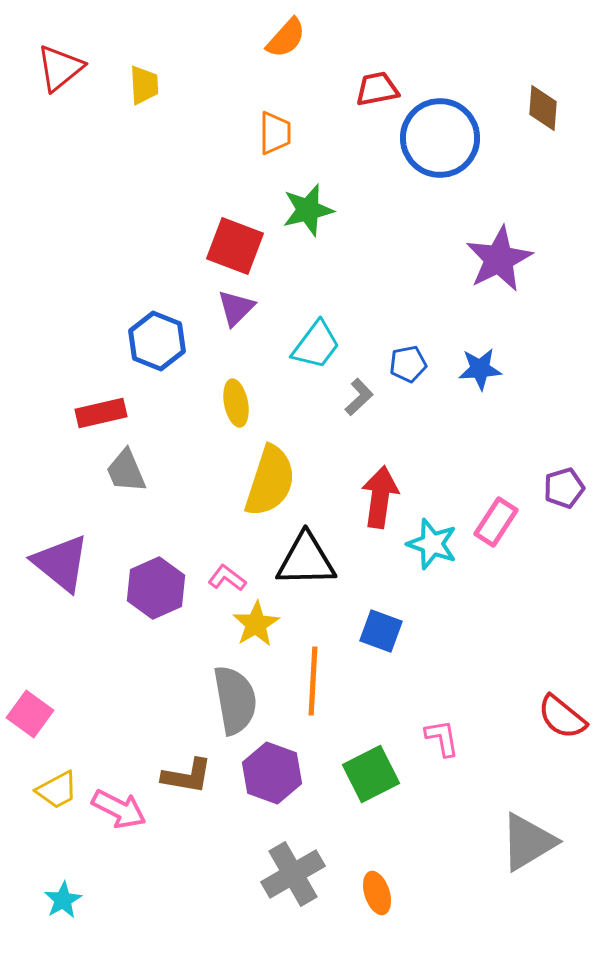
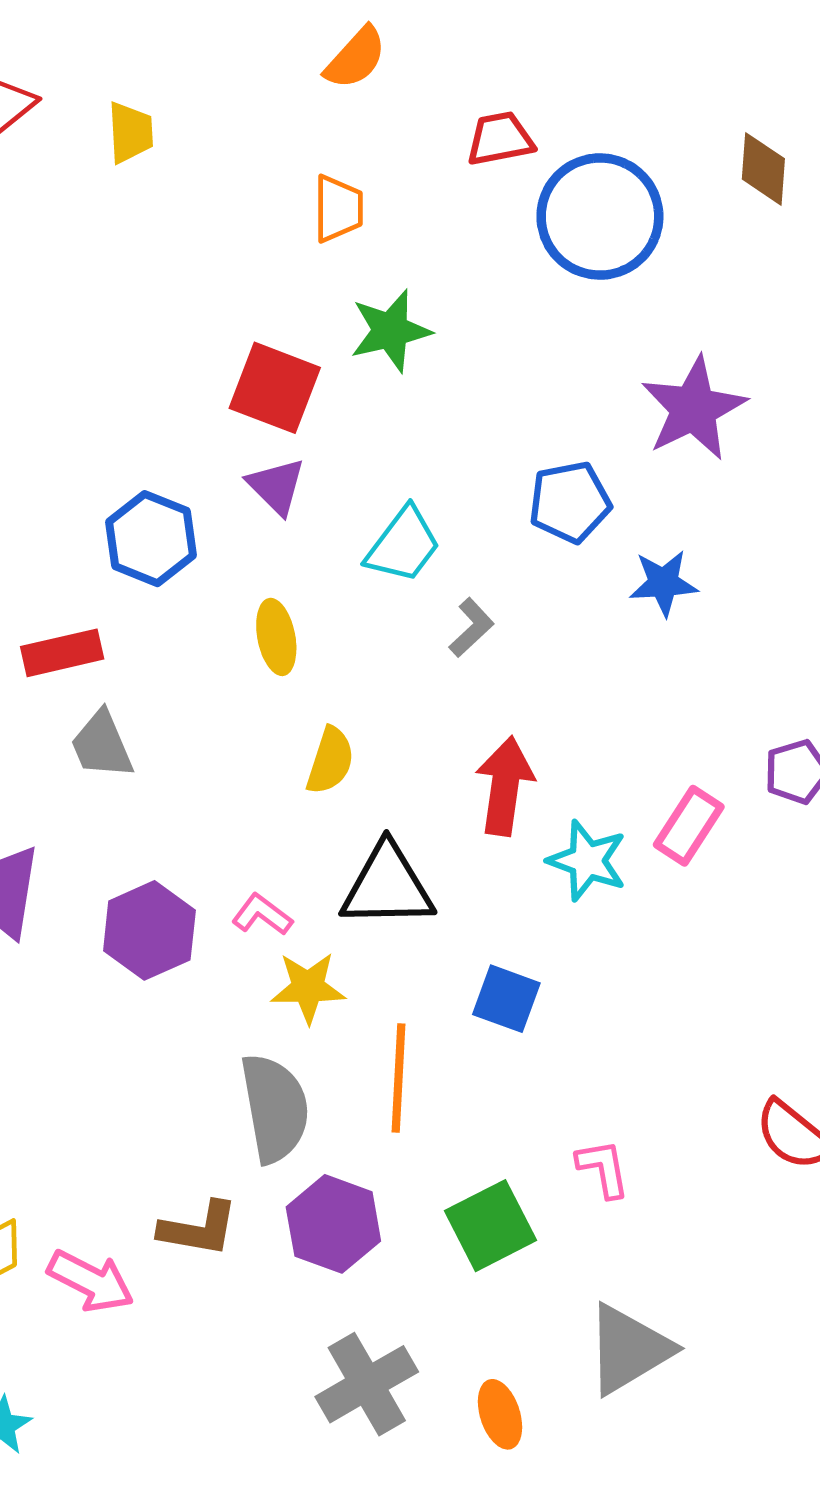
purple triangle: (236, 308) -> (276, 486), turned -30
blue pentagon: (408, 364) -> (570, 502), moved, size x1.4
yellow semicircle: (270, 481) -> (330, 761), size x0.6
yellow star: (256, 624) -> (308, 988), turned 30
gray triangle: (528, 842) -> (629, 1349), moved

